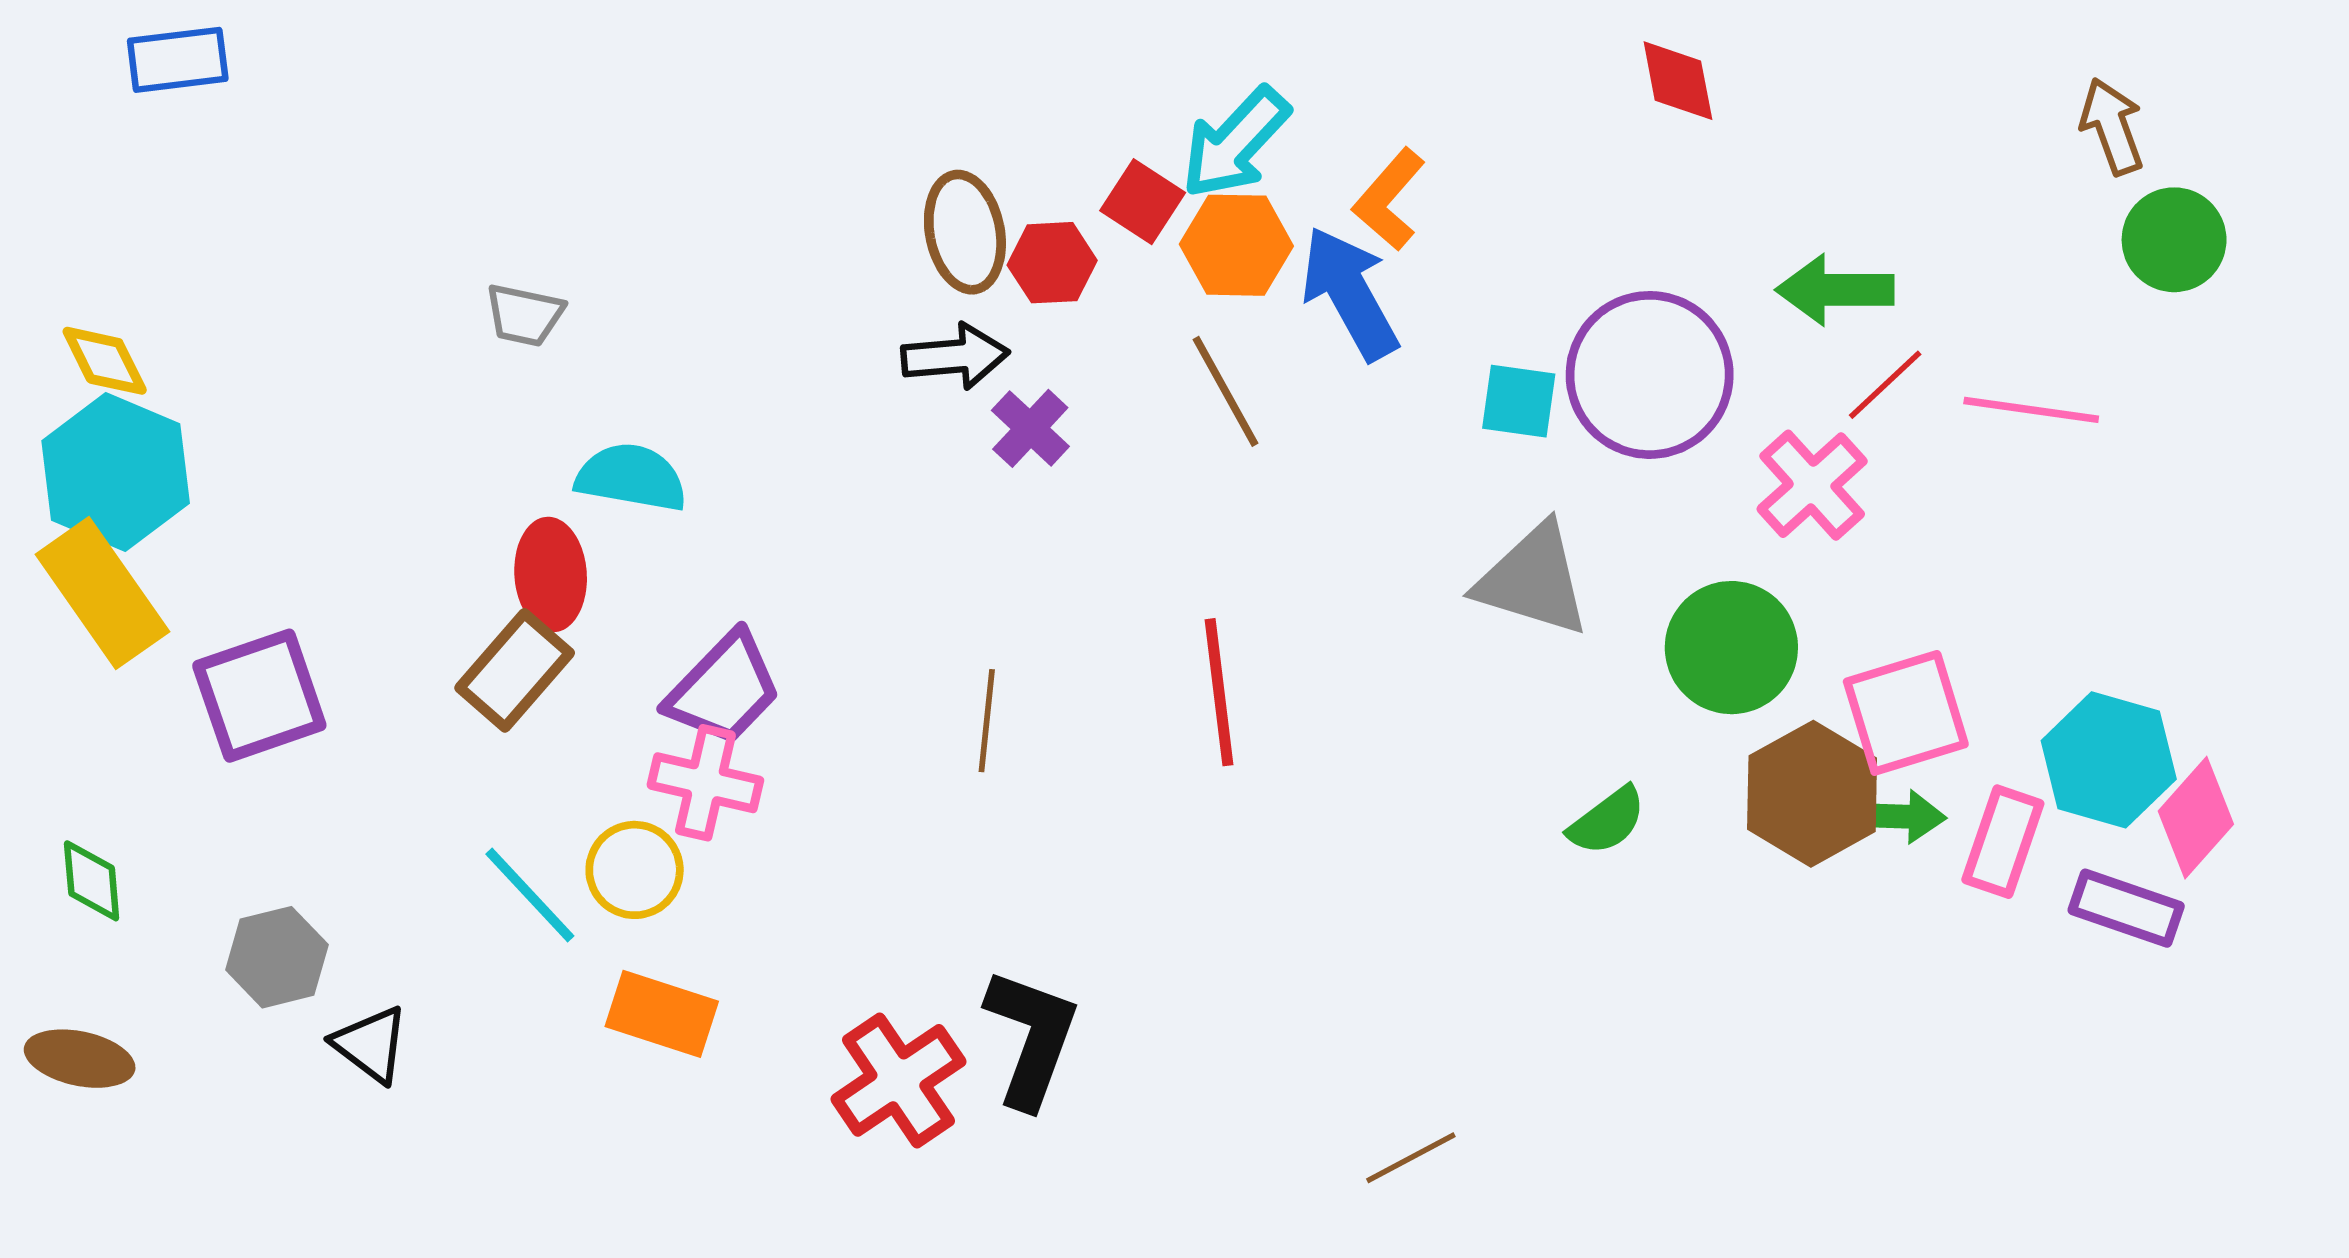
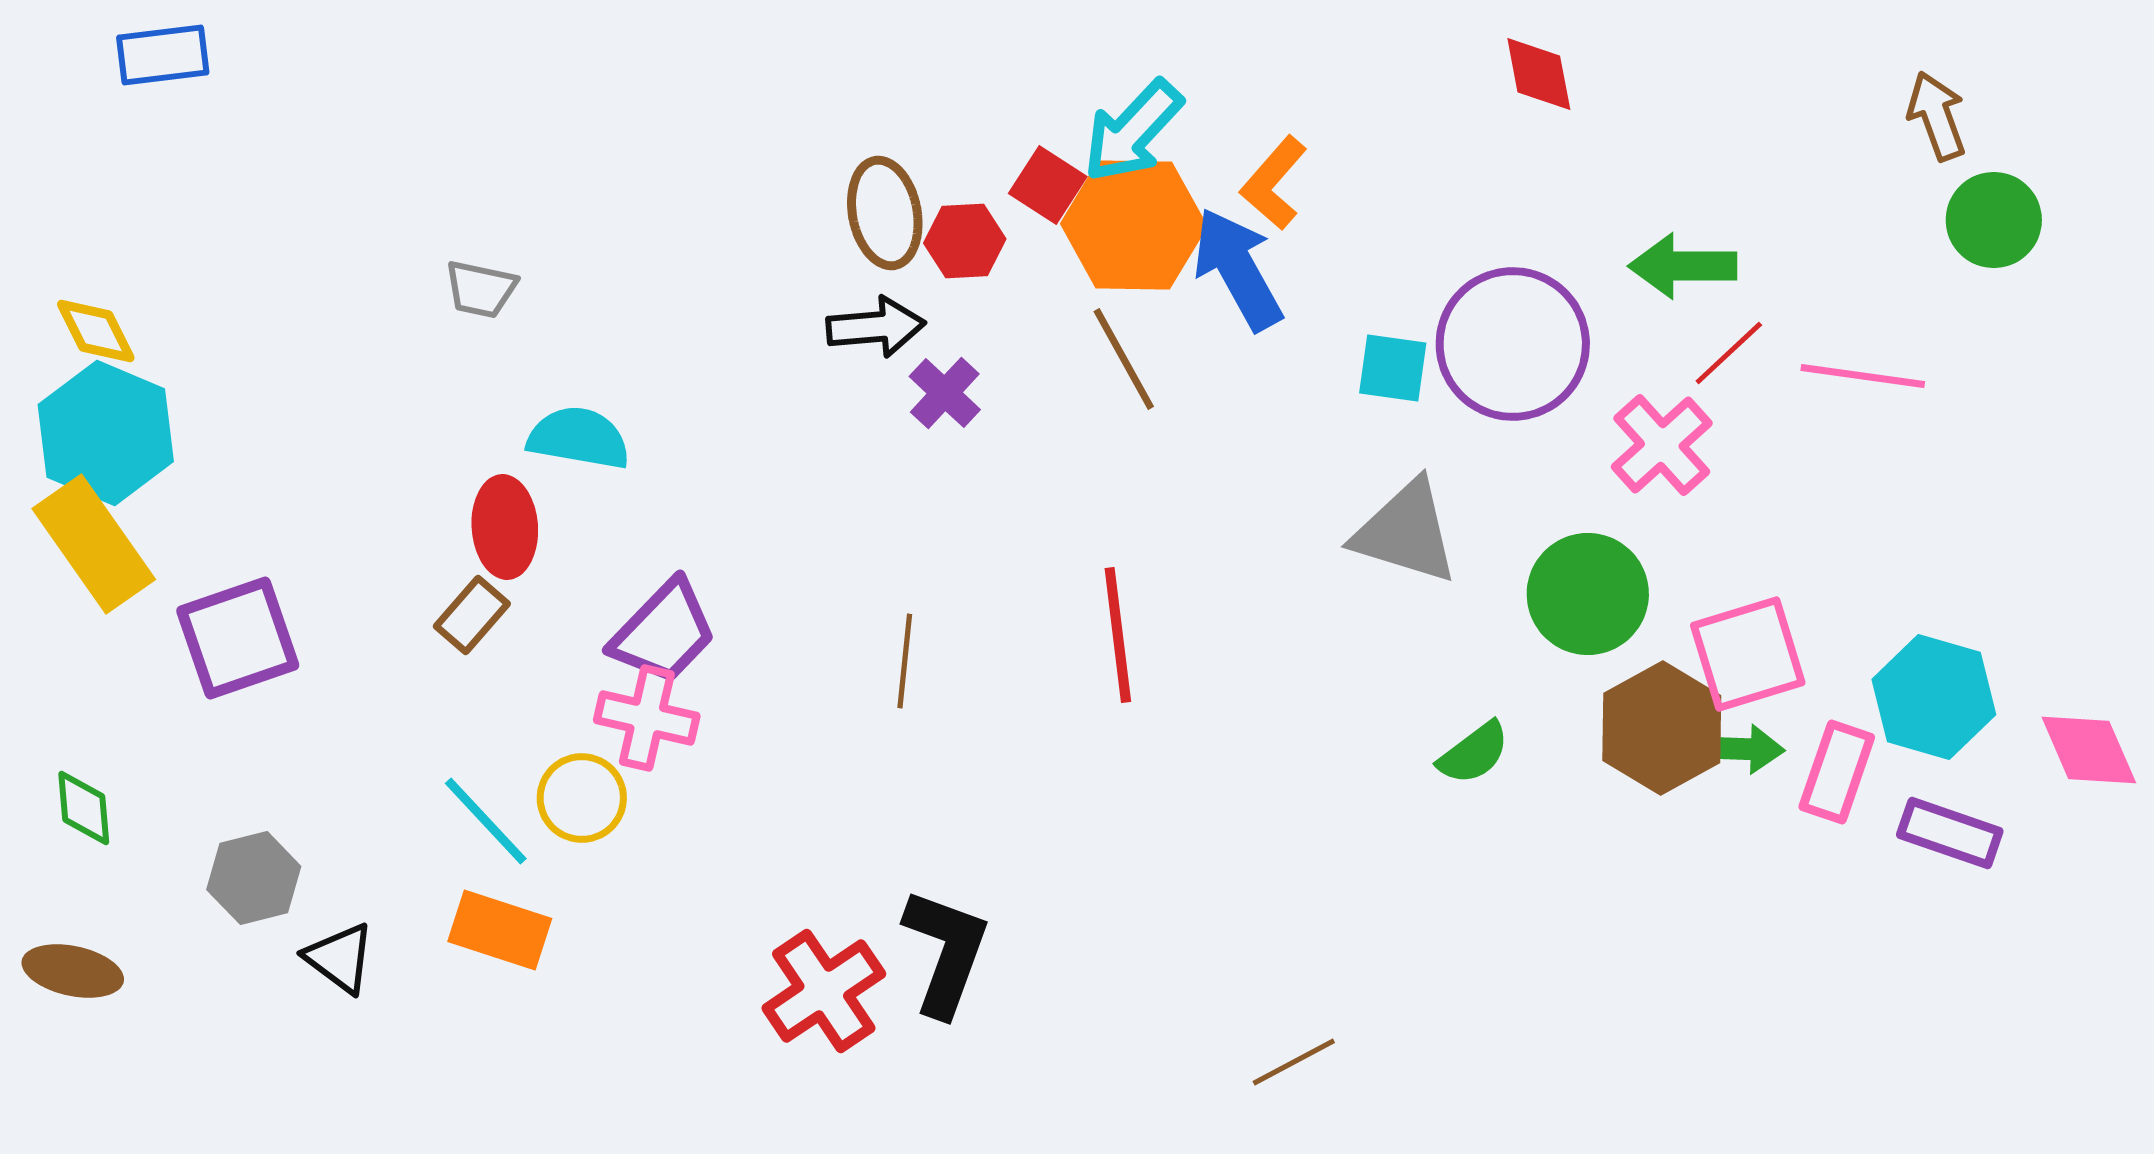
orange hexagon: (1236, 245) -> (1134, 225), size x1.4
brown rectangle: (515, 670) -> (472, 615), size x0.7
pink diamond: (2196, 818) -> (2089, 750), moved, turned -65
orange rectangle: (662, 1014) -> (500, 930), moved

